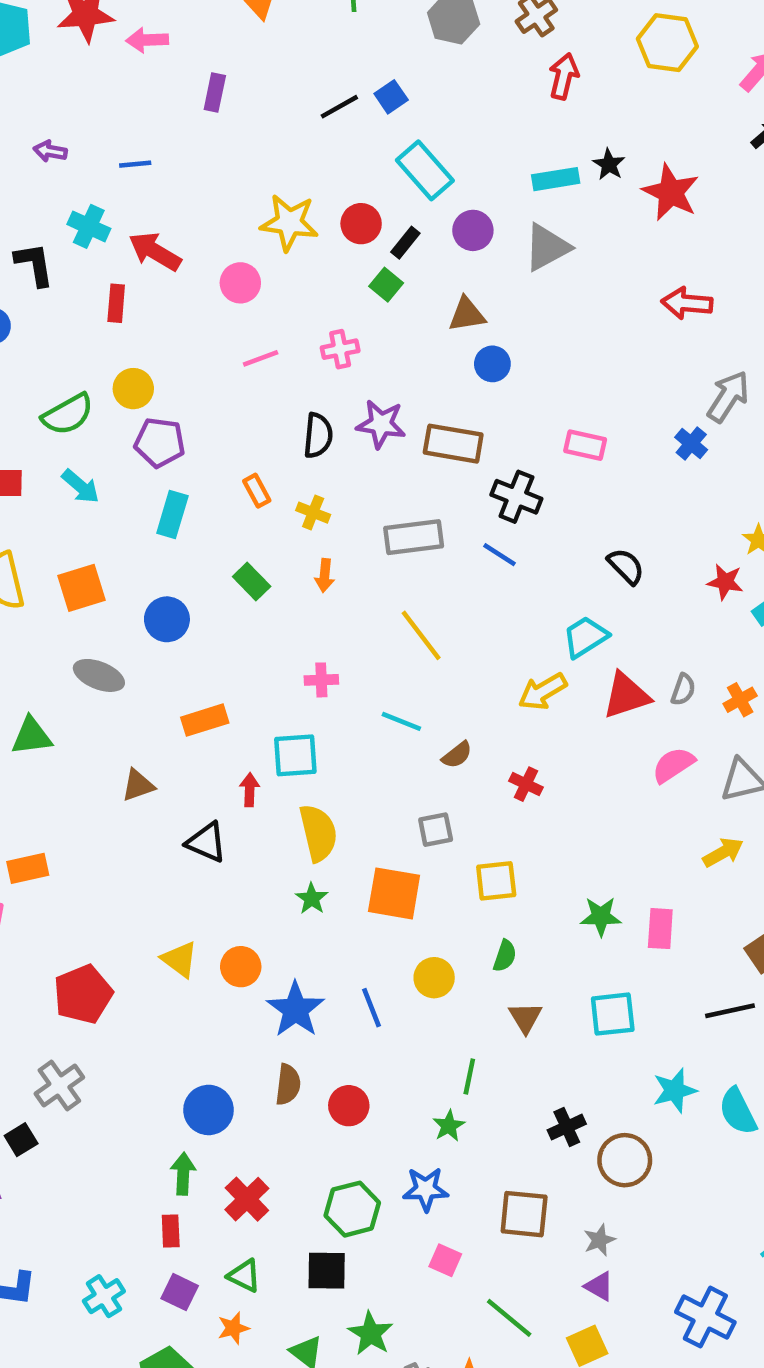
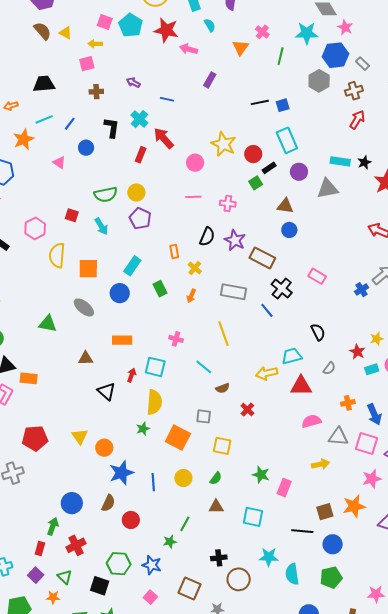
cyan rectangle: (172, 515) -> (132, 266), moved
gray semicircle: (683, 690) -> (329, 368), moved
brown triangle: (525, 1018) -> (216, 507), turned 42

